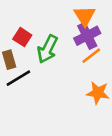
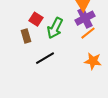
black line: (18, 78) -> (45, 58), moved

